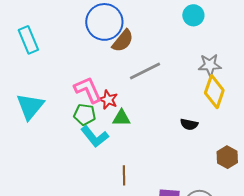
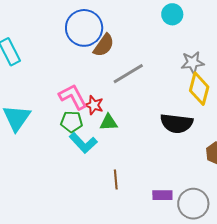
black semicircle: (189, 124) -> (177, 123), size x1.8

